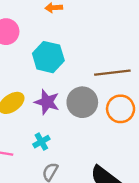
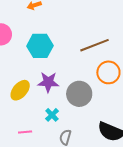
gray circle: (82, 102) -> (79, 94), moved

